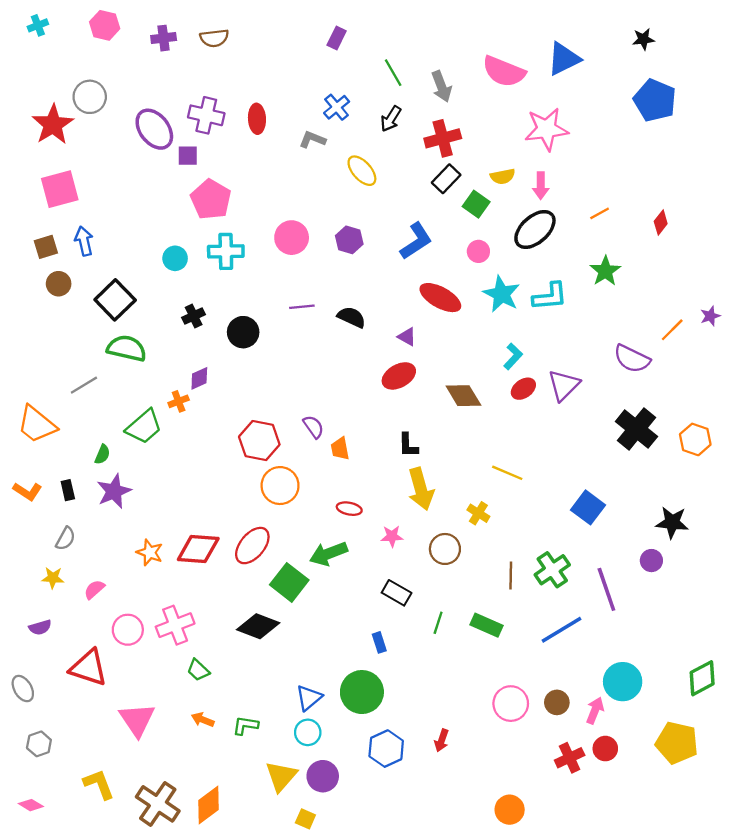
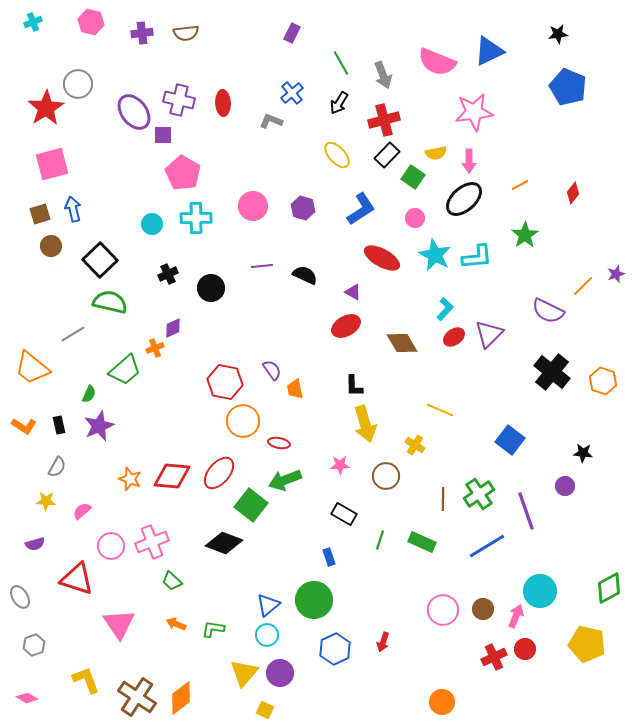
yellow ellipse: (362, 171) -> (337, 155), moved
red ellipse: (349, 509) -> (279, 443), moved
black star: (672, 522) -> (583, 453), size x0.7

